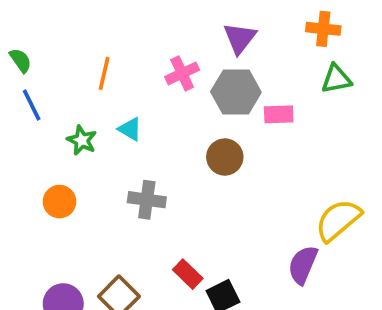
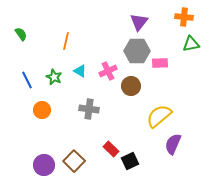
pink cross: (182, 73) -> (108, 71), moved
blue line: (32, 105) -> (27, 80), moved
yellow semicircle: (338, 220) -> (159, 116), moved

